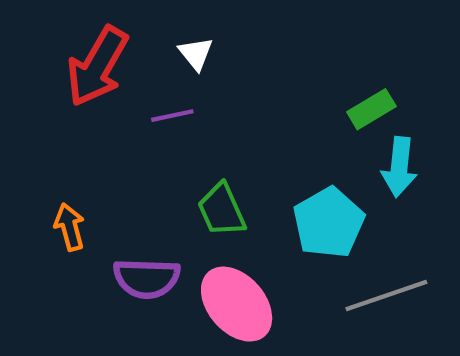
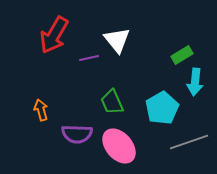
white triangle: (196, 53) -> (117, 40), moved, size x1.6

